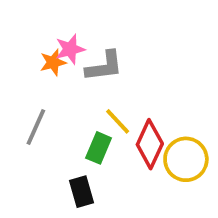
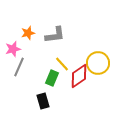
pink star: (70, 49) -> (13, 49), moved
red diamond: (150, 144) -> (79, 76), turned 30
yellow circle: (186, 159) -> (98, 63), moved

